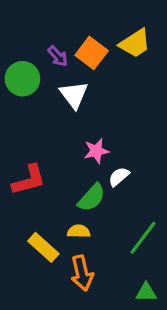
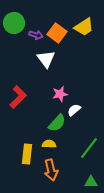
purple arrow: (58, 56) -> (36, 35), turned -32
green circle: (22, 79) -> (14, 23), moved
red L-shape: (29, 180) -> (18, 97), moved, turned -30
yellow rectangle: (43, 247) -> (27, 154), turned 54

